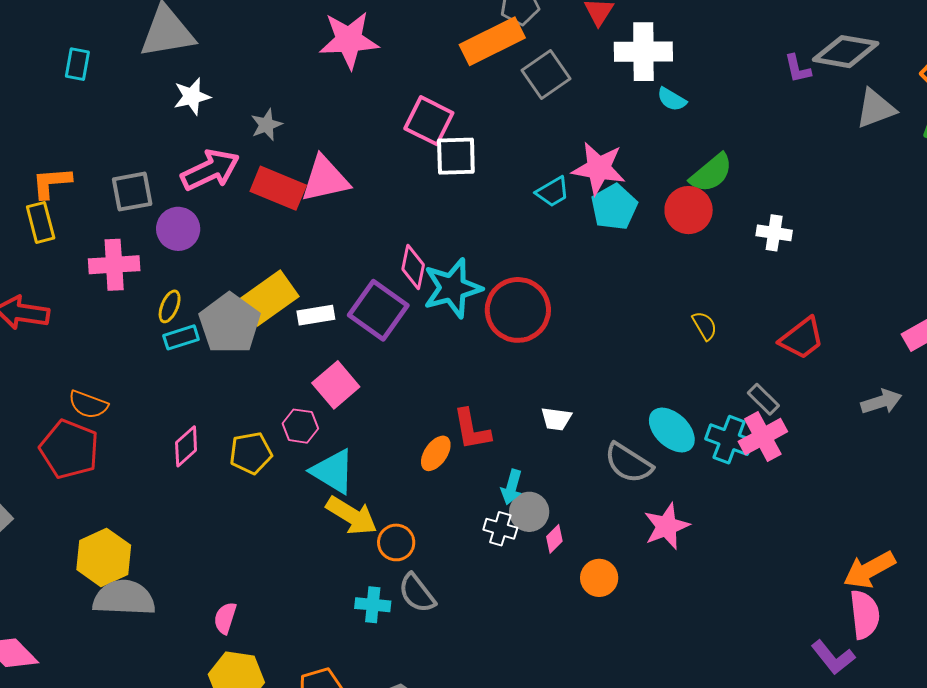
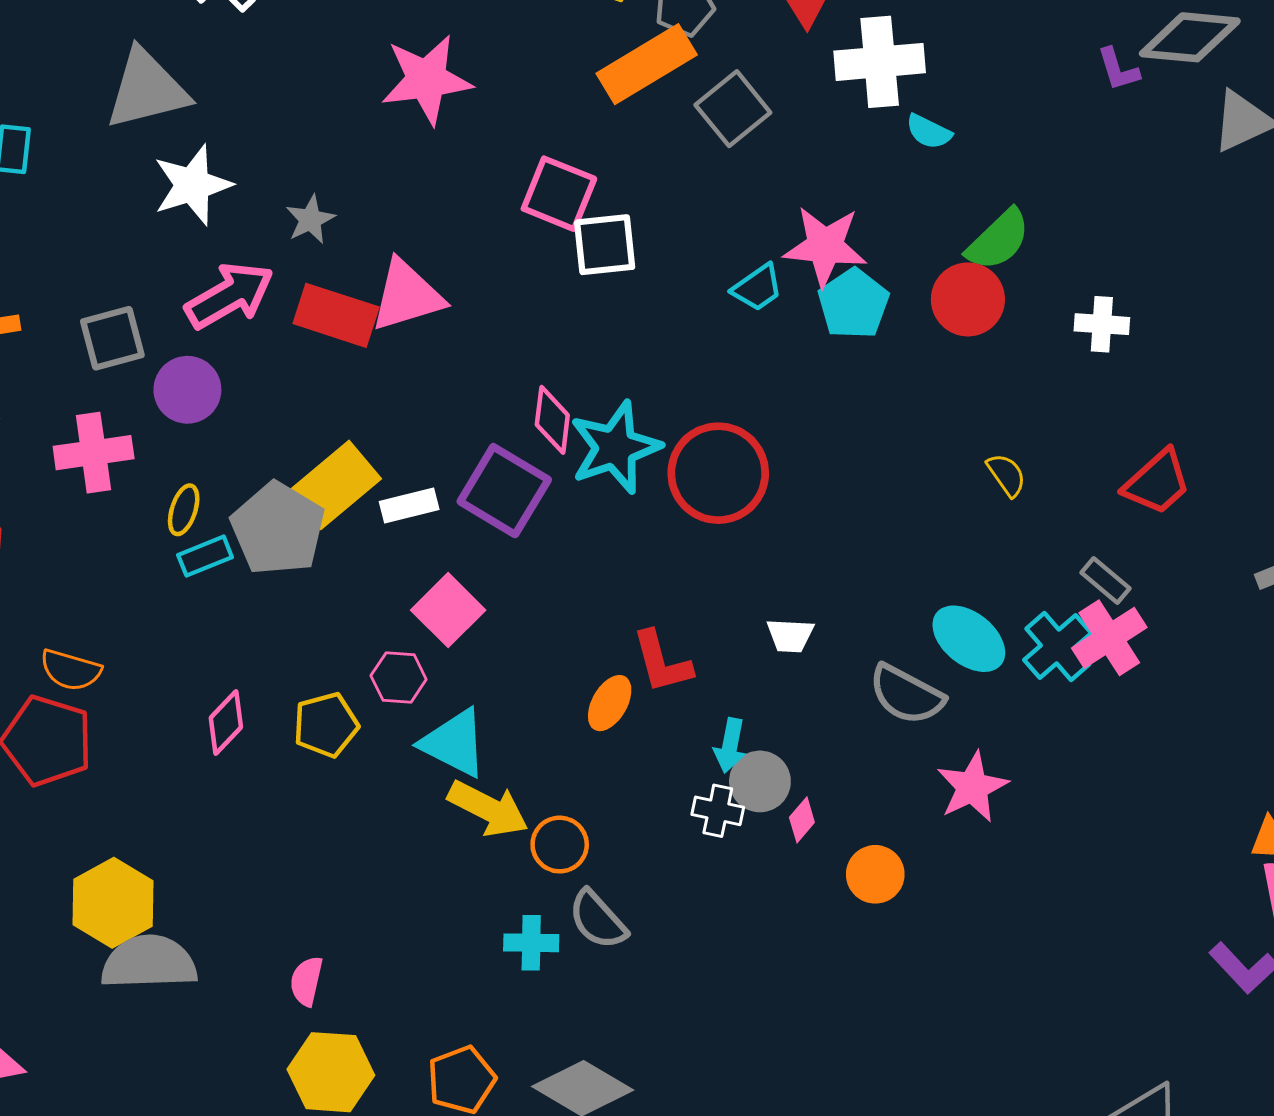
white star: (192, 96) -> (192, 185), size x1.4
cyan cross: (729, 440) -> (1058, 646), turned 33

